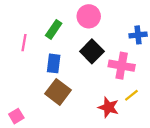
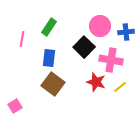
pink circle: (89, 16) -> (100, 26), moved
red star: (108, 107) -> (96, 82), moved

